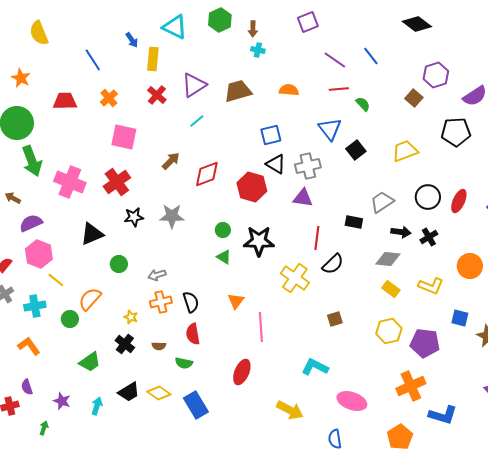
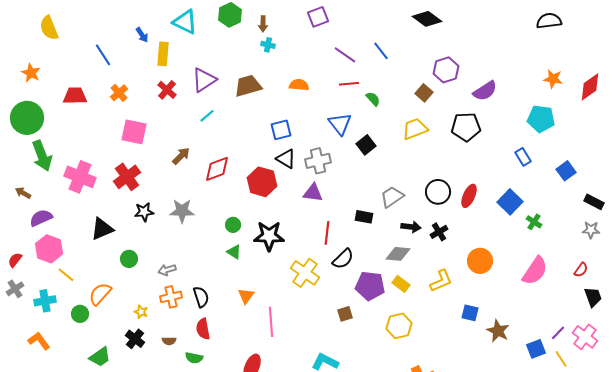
yellow trapezoid: (405, 151) -> (415, 129), moved
yellow L-shape: (431, 286) -> (441, 281), turned -45
purple pentagon: (425, 343) -> (370, 286), moved

